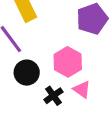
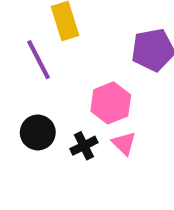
black circle: (27, 73) -> (38, 132), moved

